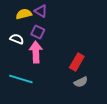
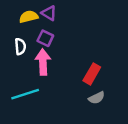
white semicircle: (17, 39) -> (20, 47), turned 64
cyan line: (21, 79) -> (25, 94), turned -35

